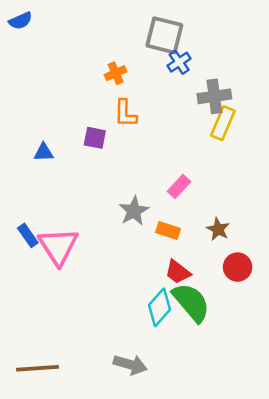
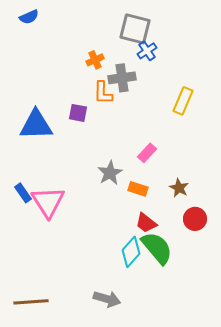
blue semicircle: (20, 21) -> (29, 17), moved
gray cross: (214, 96) -> (122, 78), moved
blue triangle: (44, 152) -> (36, 125), size x2.0

